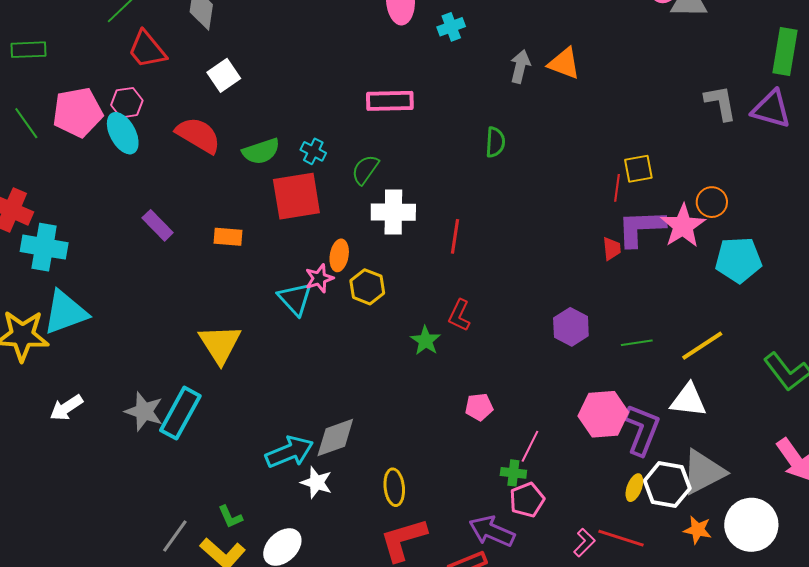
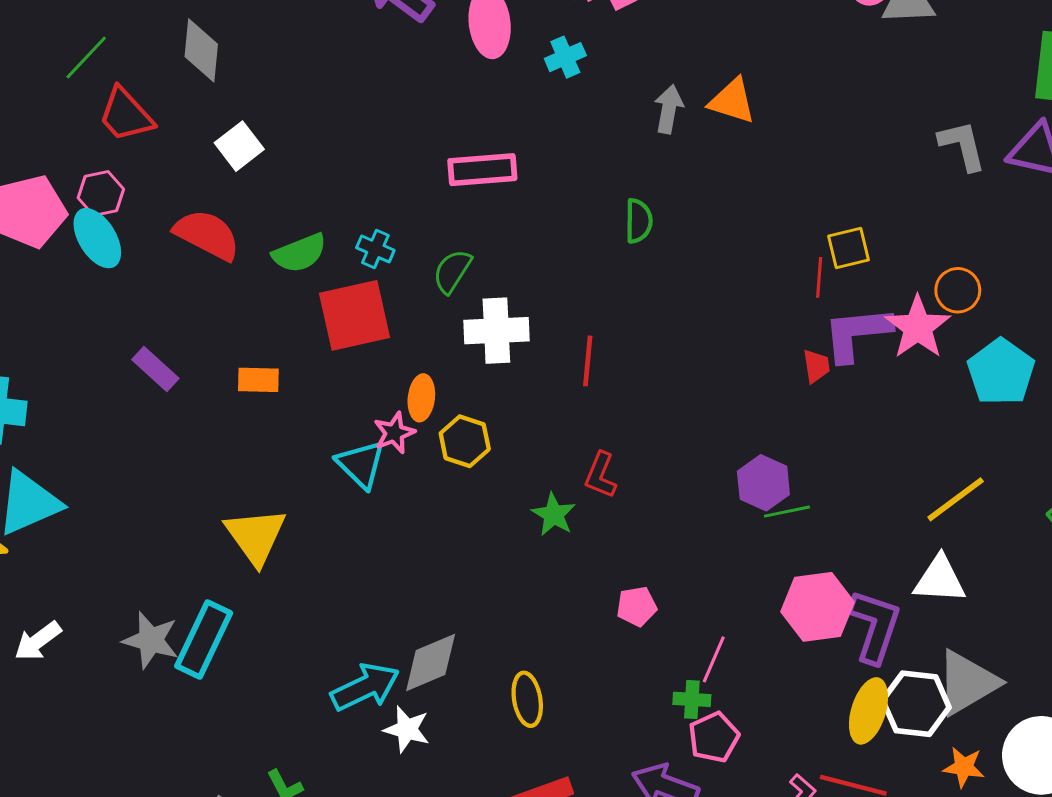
cyan pentagon: (738, 260) -> (1001, 372), turned -30
green line: (637, 343) -> (787, 512), moved
yellow ellipse: (394, 487) -> (527, 699), moved
yellow ellipse: (634, 488) -> (869, 711), size x1.6

